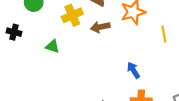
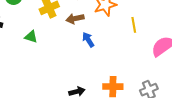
blue arrow: (133, 70) -> (88, 40), moved

